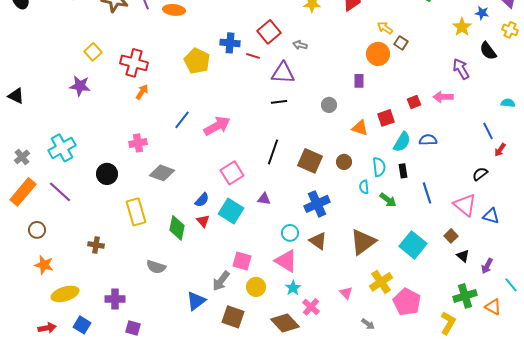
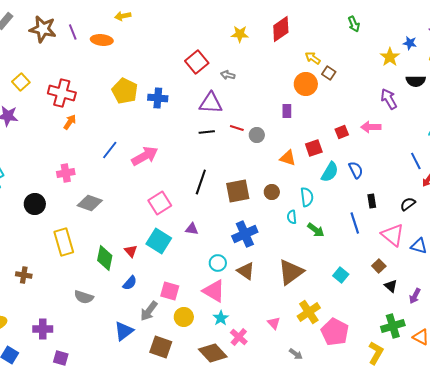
blue cross: (230, 43) -> (158, 98), moved
black semicircle: (488, 51) -> (416, 81), turned -54
red line: (253, 56) -> (237, 128), moved
blue semicircle: (428, 140) -> (356, 170), turned 66
brown square: (310, 161) -> (238, 191), turned -35
black rectangle: (403, 171) -> (372, 201), moved
blue semicircle: (202, 200) -> (130, 283), moved
cyan square: (413, 245) -> (341, 275), size x0.6

